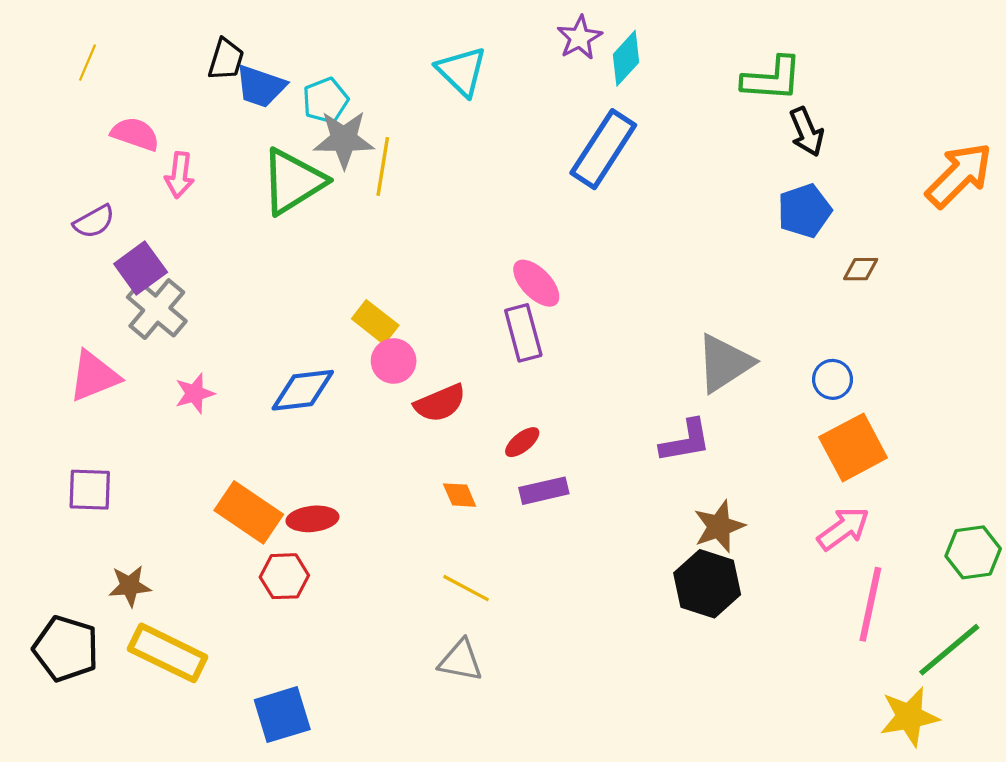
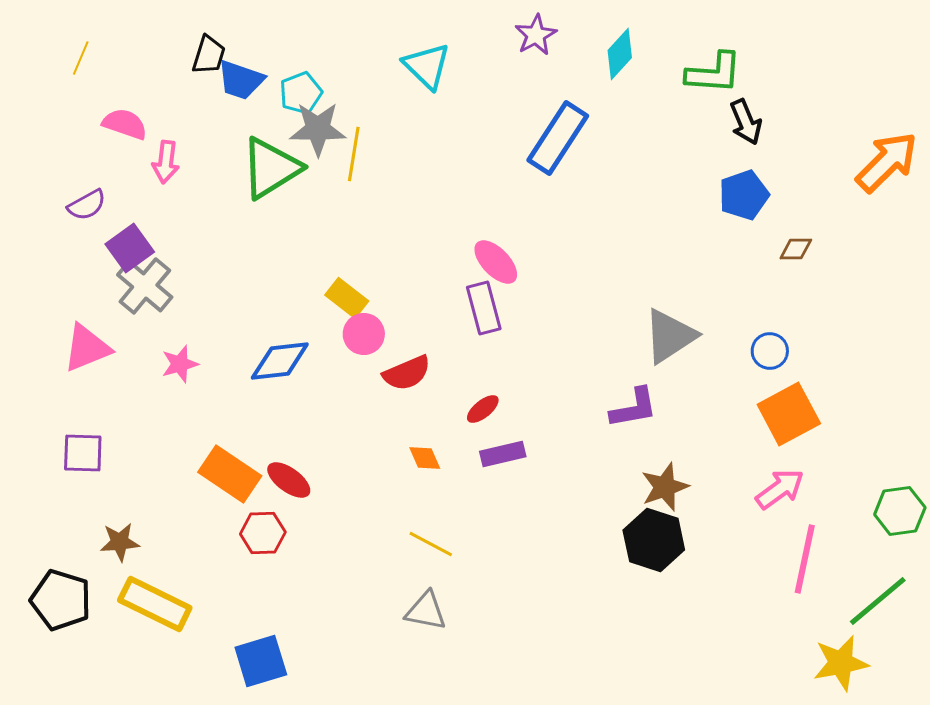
cyan diamond: (626, 58) -> (620, 54), moved
red ellipse: (312, 519) -> (289, 480), turned 42

